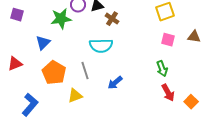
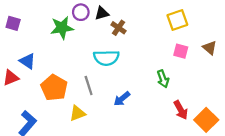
brown triangle: (194, 37) -> (210, 48), turned 32
blue triangle: (43, 43) -> (27, 61), moved, turned -42
green arrow: (162, 69) -> (163, 79), moved
orange square: (191, 102) -> (206, 120), size x1.5

